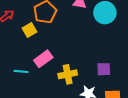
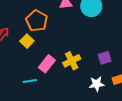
yellow cross: (68, 74) -> (72, 61), moved

